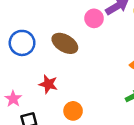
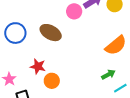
orange circle: (73, 111) -> (52, 81), moved

